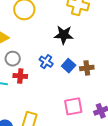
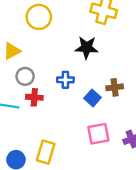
blue cross: (46, 62) -> (65, 80), turned -32
blue square: (69, 66) -> (93, 98), moved

